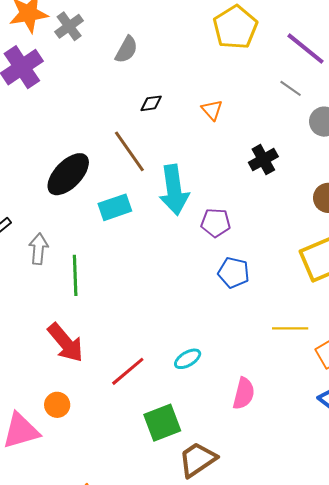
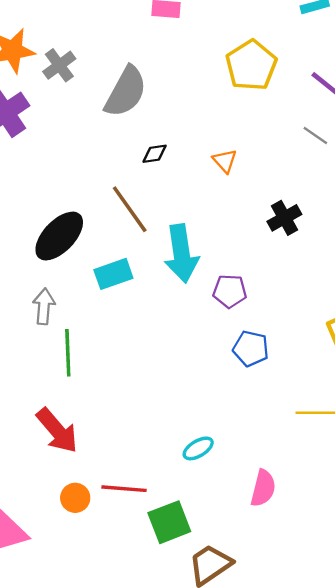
gray semicircle: (126, 50) -> (126, 92), size x1.6
gray arrow: (39, 249) -> (44, 306), moved
red line: (128, 371) -> (124, 489), moved, turned 45
orange circle: (57, 405) -> (75, 498), moved

